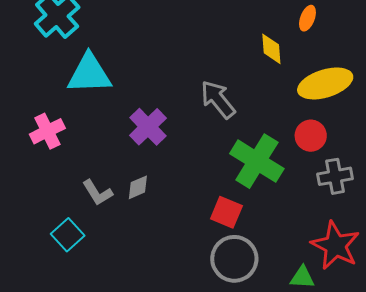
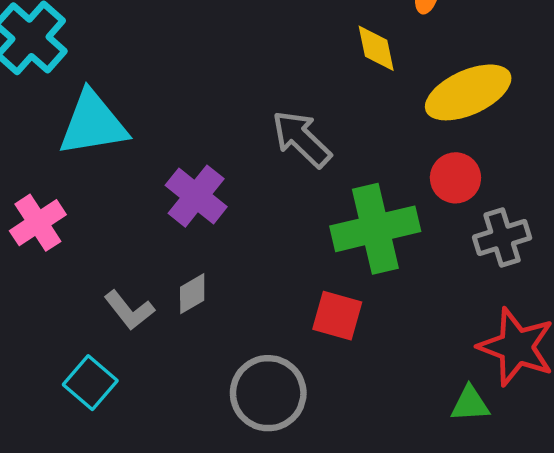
green cross: (257, 161) -> (375, 229), turned -38
gray circle: (234, 259) -> (268, 393), moved

